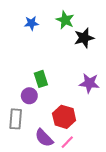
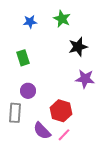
black star: (84, 38) -> (78, 47), moved
green rectangle: (41, 79) -> (23, 58), moved

